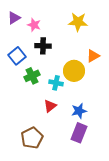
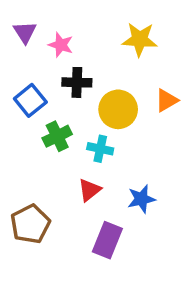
purple triangle: (14, 18) -> (25, 32), turned -32
yellow circle: (74, 71) -> (118, 109), moved
purple rectangle: (79, 133) -> (107, 240), moved
brown pentagon: (32, 138) -> (30, 224), moved

